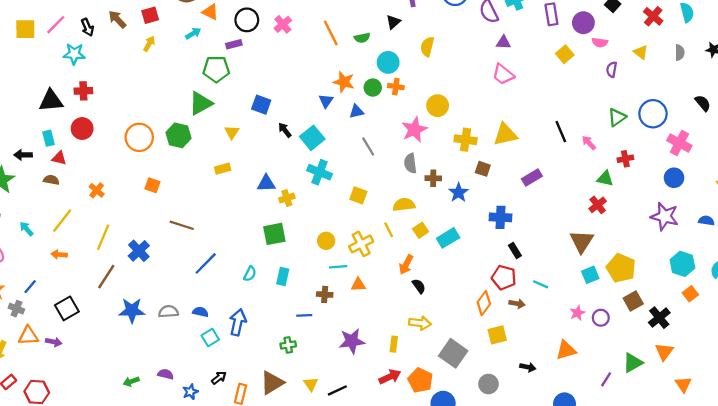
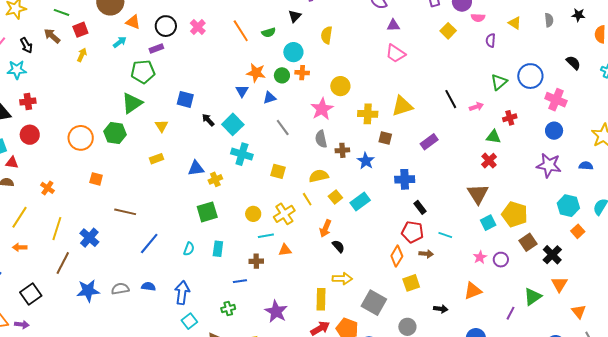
pink arrow: (589, 143) -> (476, 107), turned 120
cyan square: (210, 337) -> (189, 321), moved
purple star: (352, 341) -> (276, 312), moved, turned -30
yellow rectangle: (394, 344) -> (321, 299), size x1.5

